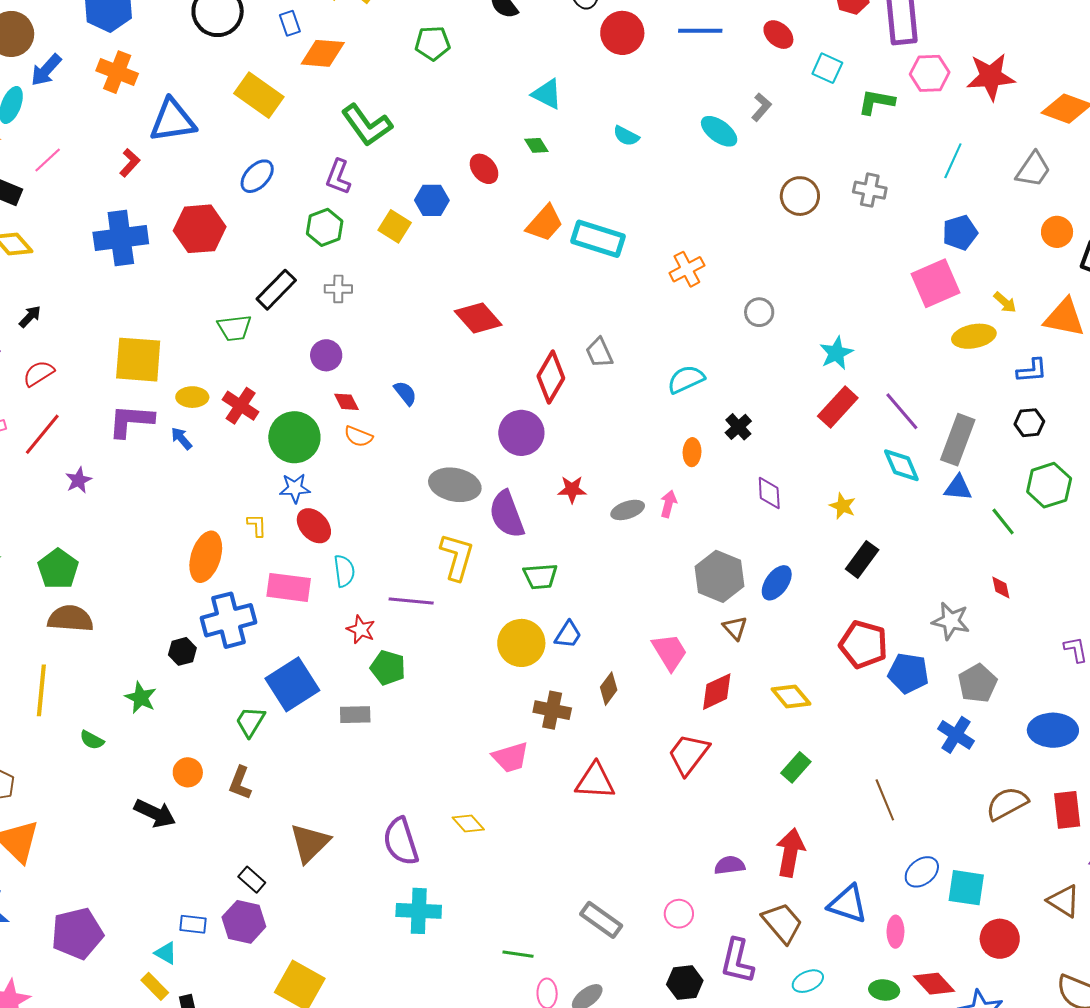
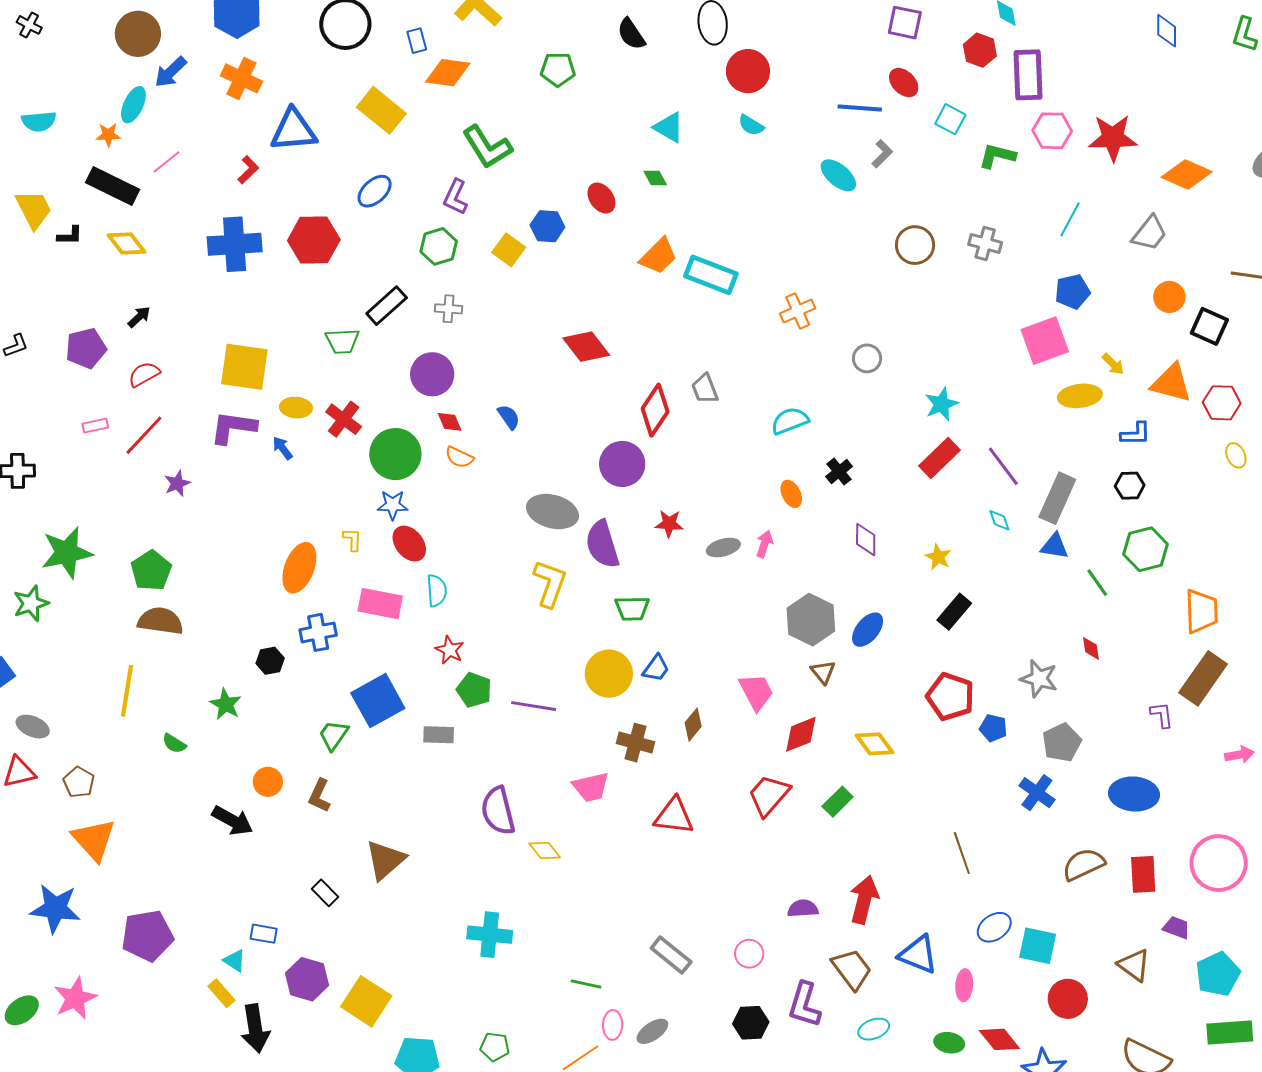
blue line: (700, 31) -> (860, 108), moved
cyan semicircle: (626, 136) -> (751, 125), moved
purple circle: (326, 355) -> (432, 374), size x1.4
orange ellipse: (692, 452) -> (791, 494), turned -32
cyan diamond: (901, 465) -> (999, 520), size x0.6
purple line: (411, 601) -> (534, 706), moved
blue cross: (229, 620) -> (318, 632), size x0.7
blue pentagon: (908, 673) -> (993, 728), size x0.7
green rectangle: (796, 767) -> (838, 802), moved
purple semicircle: (401, 841) -> (498, 811), moved
purple hexagon: (244, 922) -> (307, 979), moved

